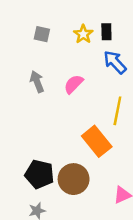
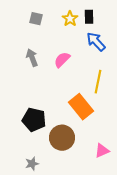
black pentagon: (39, 174) -> (34, 120), moved

